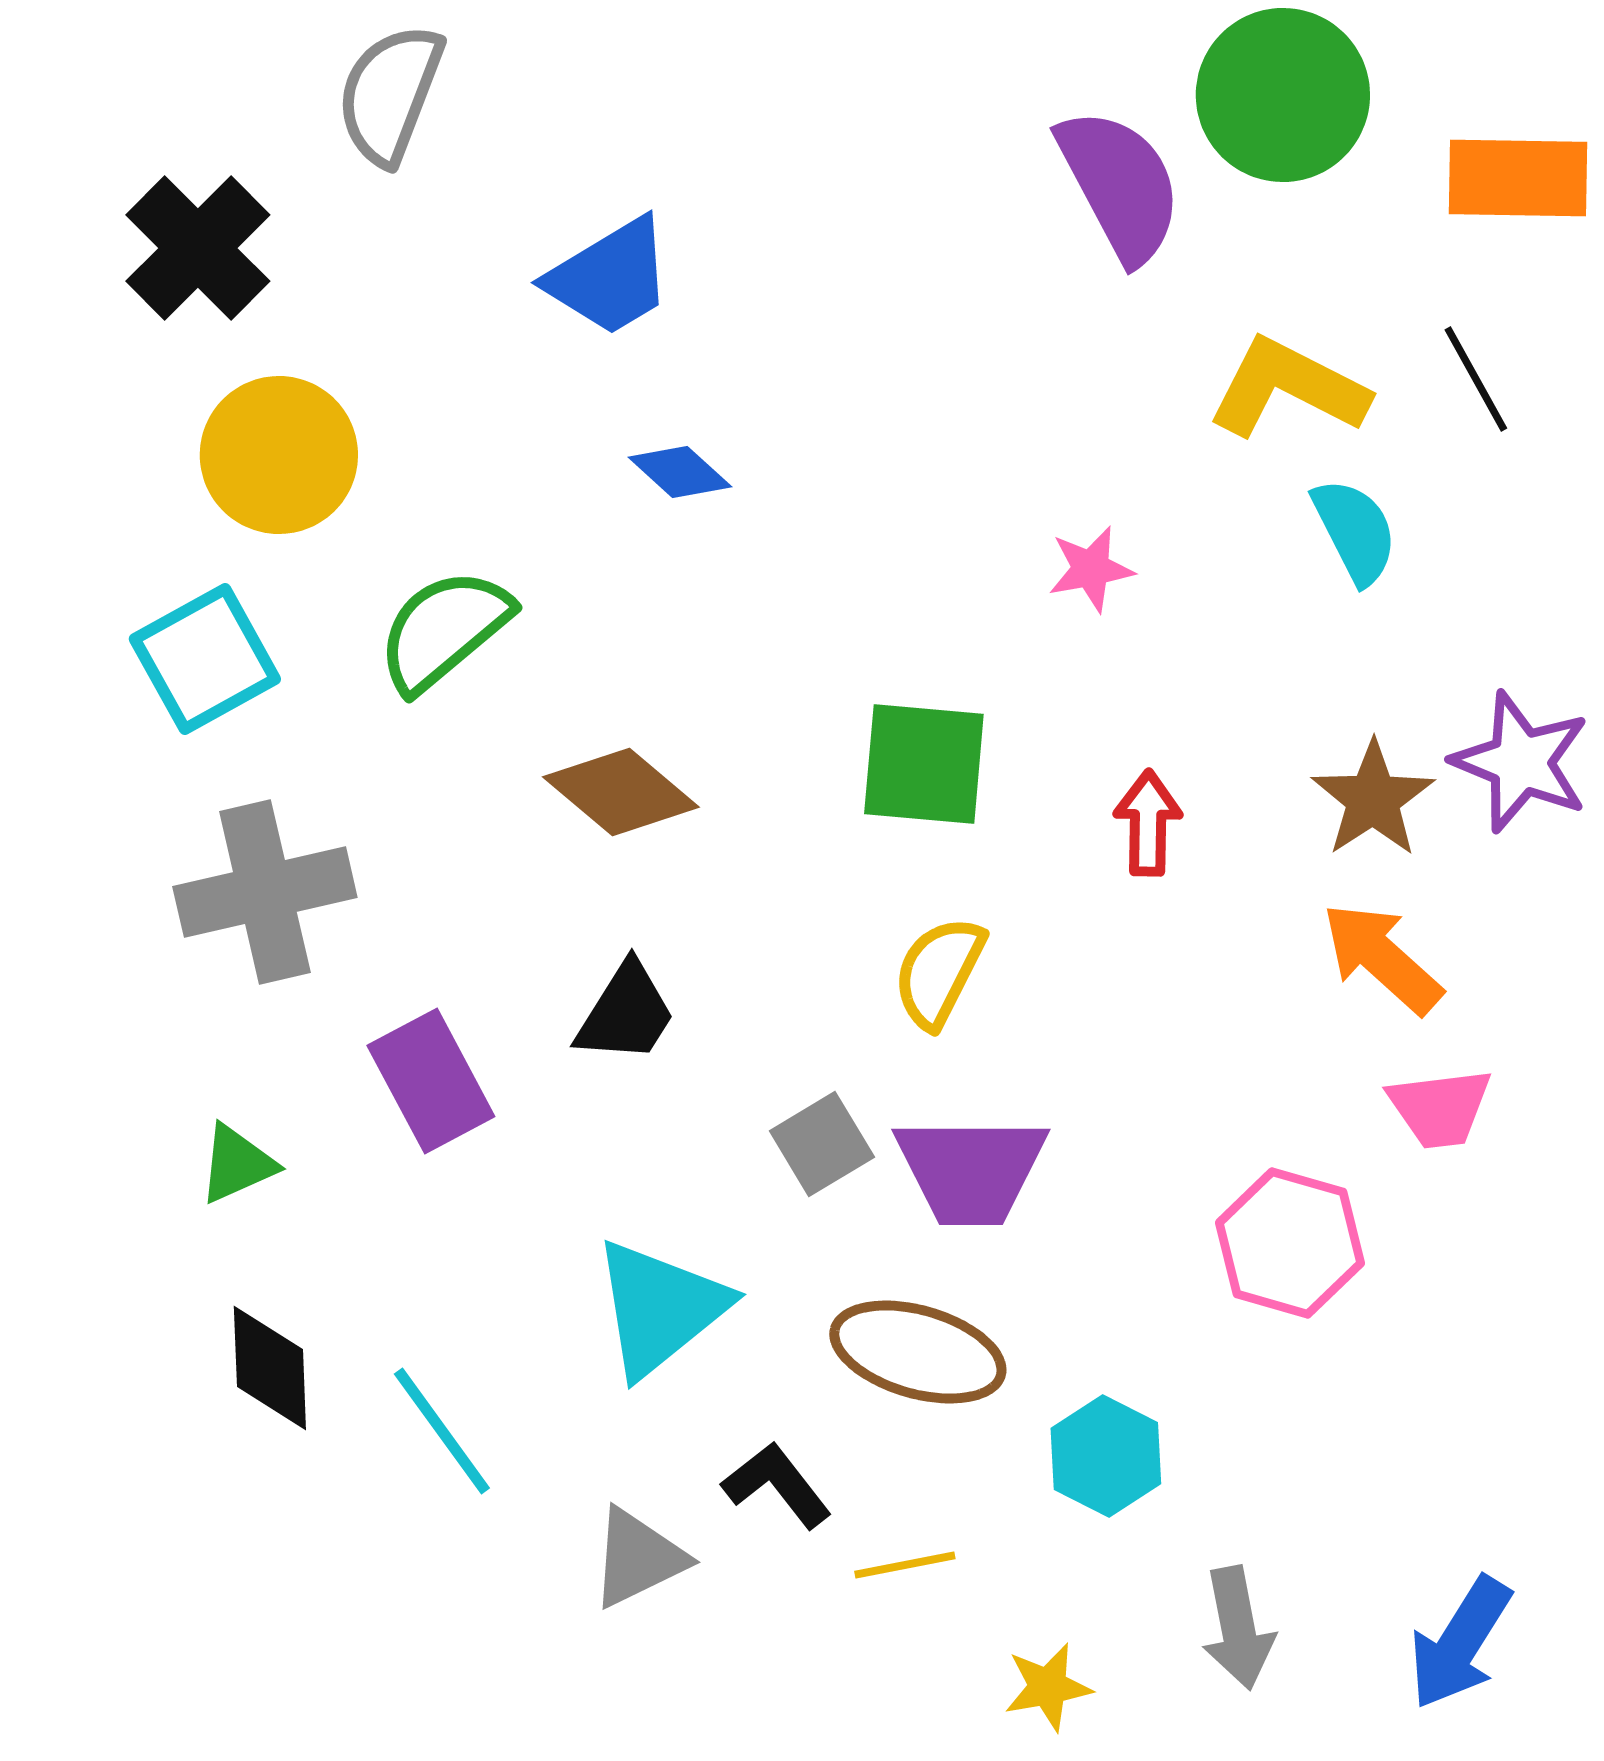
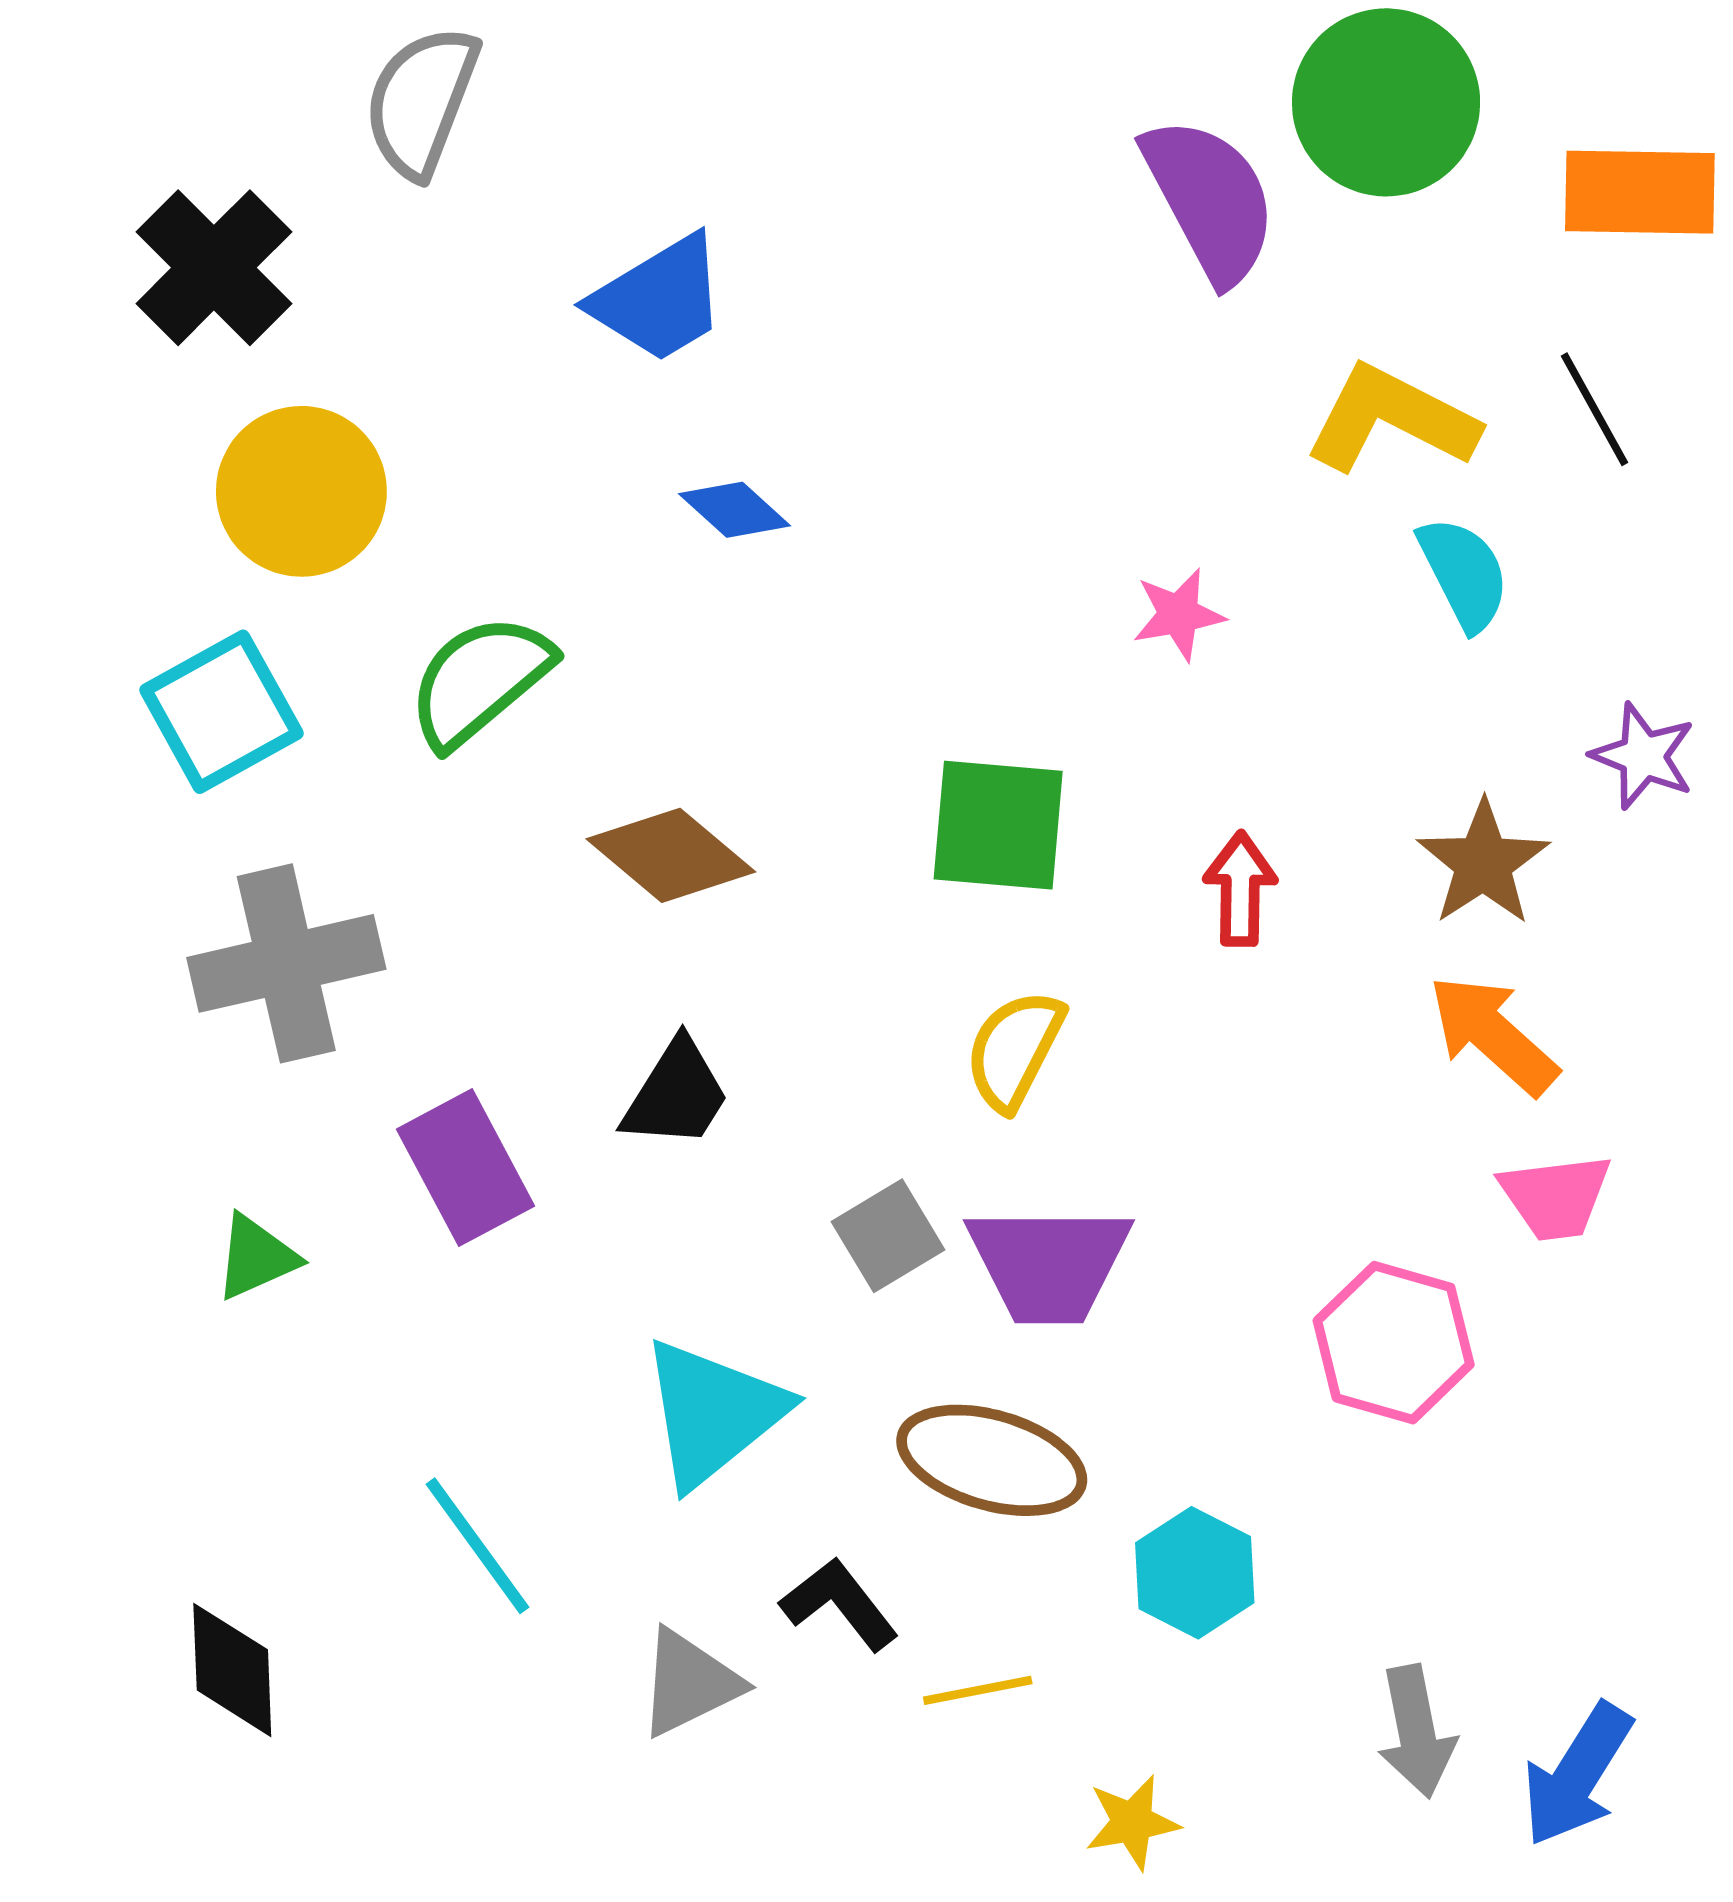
purple star: (1521, 762) -> (1643, 756), moved, size x0.7
black diamond: (270, 1368) -> (232, 1670), moved
gray arrow: (1238, 1628) -> (1416, 1732), moved

